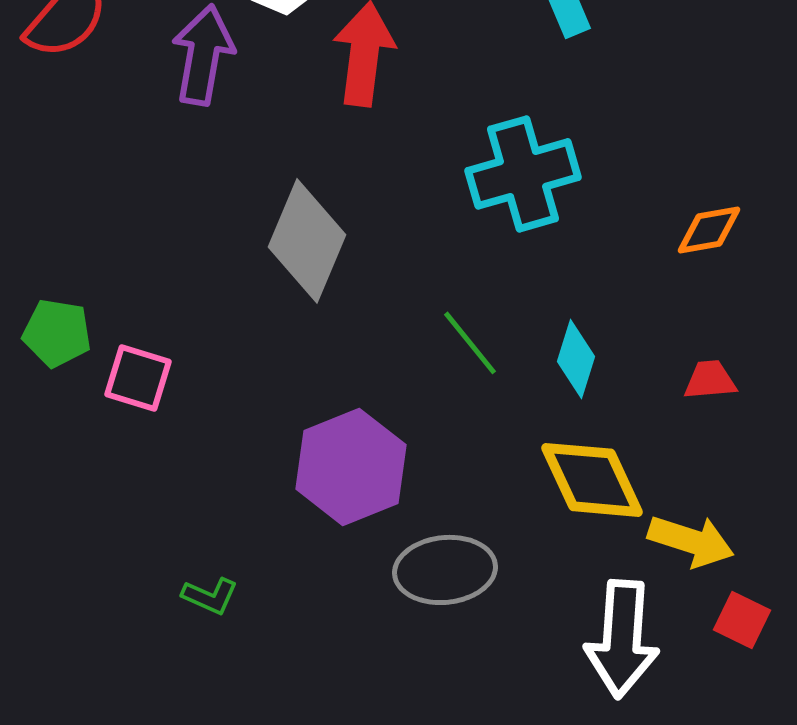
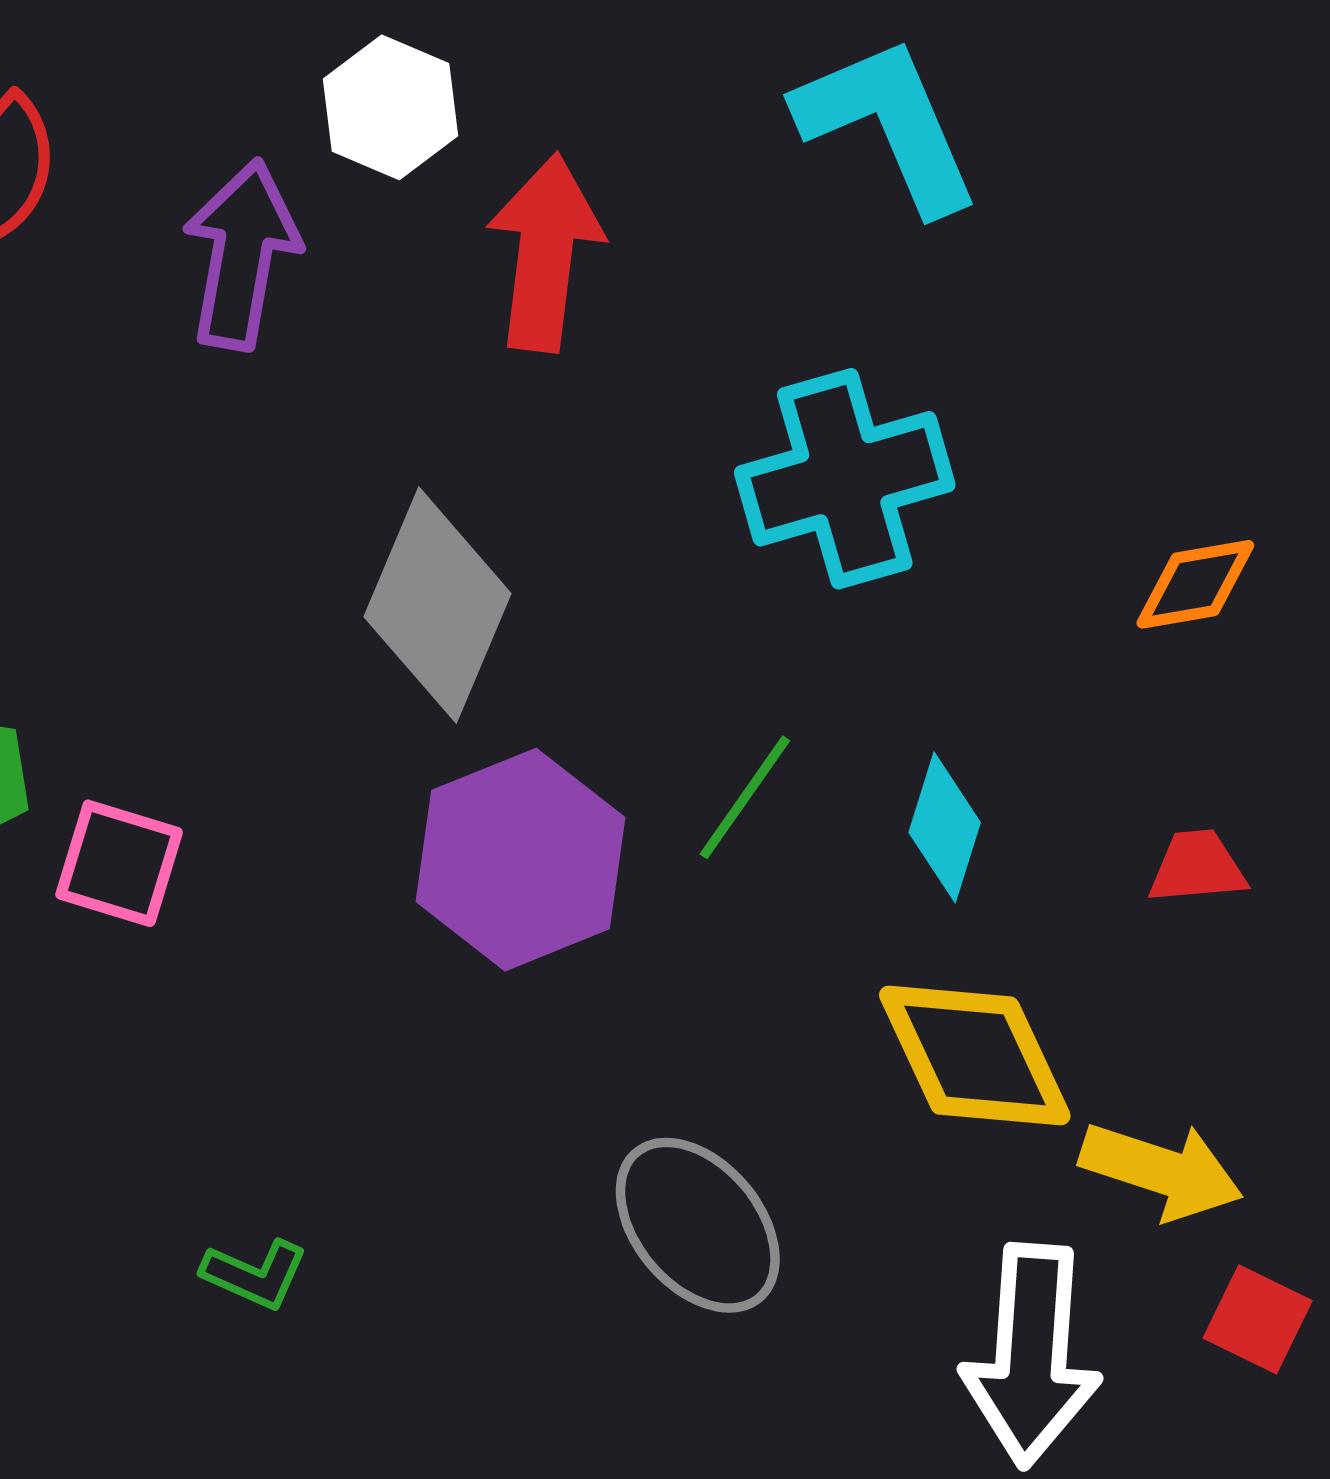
green line: (470, 343) -> (745, 797), turned 74
purple hexagon: (351, 467) -> (521, 860), moved
gray ellipse: (445, 570) -> (698, 1225), turned 56

